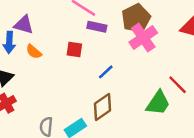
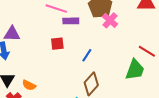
pink cross: (143, 38) -> (110, 20), size x0.7
orange semicircle: (34, 52) -> (29, 85), moved

